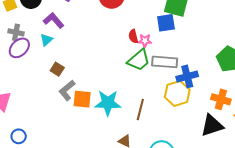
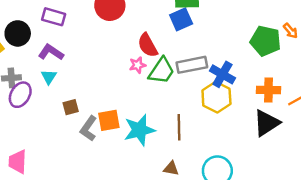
red semicircle: (133, 36) -> (148, 45), size x1.5
pink star: (145, 41) -> (138, 65), moved
brown square: (57, 69) -> (71, 107), turned -32
blue cross: (187, 76) -> (222, 74), turned -30
orange square: (82, 99) -> (109, 120), moved

